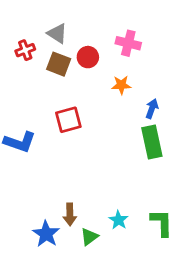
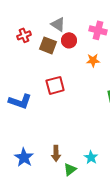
gray triangle: (57, 33) -> (58, 24), moved
blue star: (46, 234) -> (24, 157), moved

